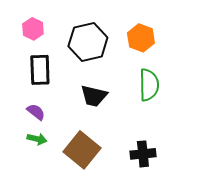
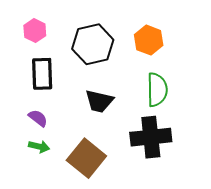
black cross: (143, 154) -> (151, 137), moved, size x1.5

